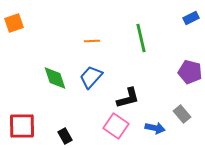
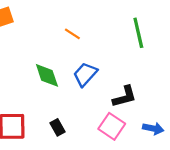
orange line: (92, 41) -> (72, 34), moved, turned 35
black rectangle: (65, 136) -> (58, 127), moved

